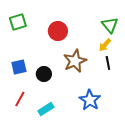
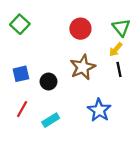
green square: (18, 22) -> (20, 24), turned -30
red circle: (58, 31) -> (80, 29), moved

